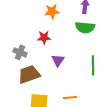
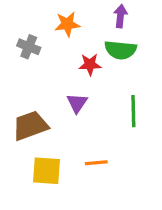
red star: (44, 37) -> (90, 64), moved
gray cross: (20, 52) -> (29, 47), moved

